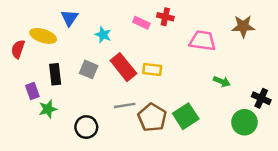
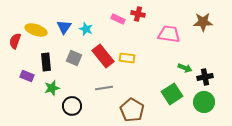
blue triangle: (69, 18) -> (64, 27), moved
purple rectangle: (32, 91) -> (27, 76), turned -48
black cross: (261, 98) -> (205, 77), moved, turned -35
green star: (48, 109) -> (52, 88), moved
green square: (186, 116) -> (172, 94), moved
brown pentagon: (152, 117) -> (132, 110), moved

